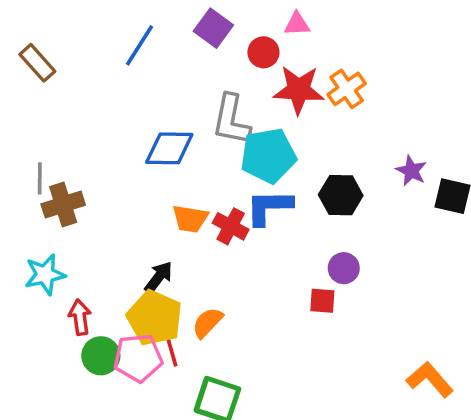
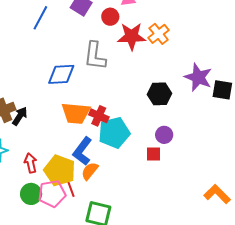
cyan pentagon: (268, 156) -> (114, 133), moved
purple star: (411, 171) -> (198, 77), size x1.6
blue L-shape: (269, 207) -> (82, 151), moved, turned -48
orange trapezoid: (190, 219) -> (76, 113), size x1.4
black arrow: (159, 277) -> (20, 116), moved
red arrow: (80, 317) -> (31, 163), moved

